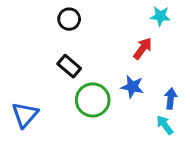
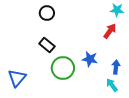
cyan star: (160, 16) -> (117, 10), moved
red arrow: (143, 48) -> (110, 31), moved

